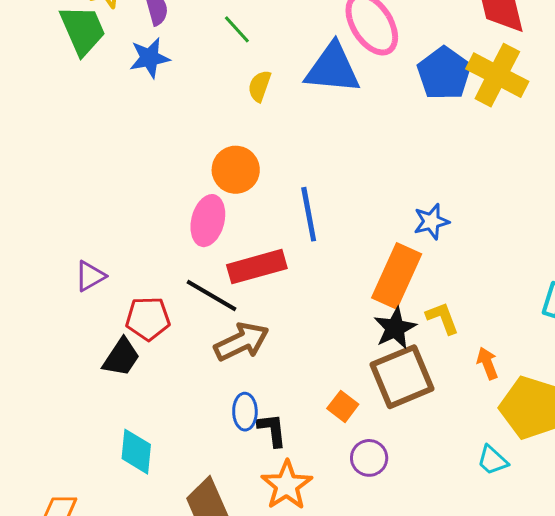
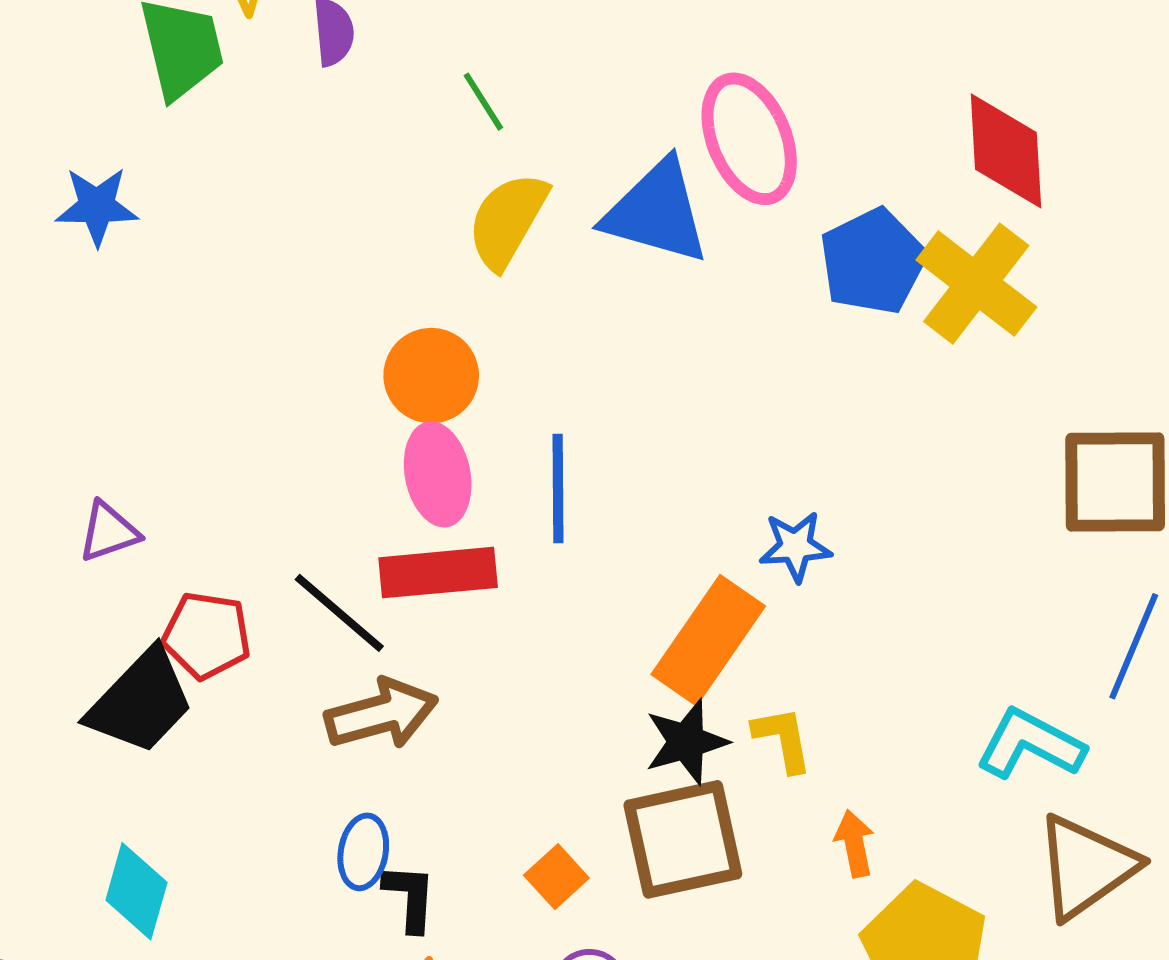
blue star: (150, 58) -> (97, 206), moved
yellow semicircle: (260, 86) -> (507, 220), size x1.6
pink ellipse: (208, 221) -> (438, 474), moved, turned -36
black trapezoid: (121, 357) -> (141, 702), size x1.4

